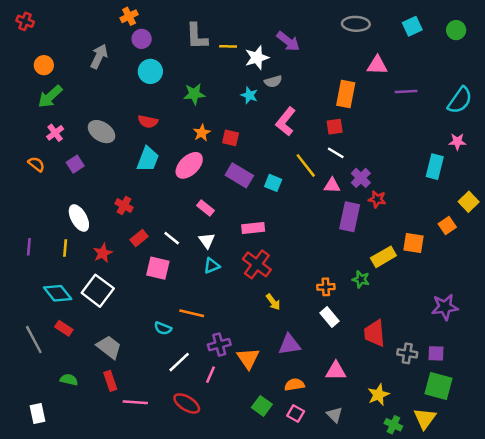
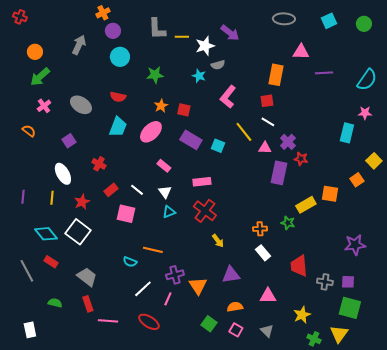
purple square: (75, 164) -> (69, 141), moved

